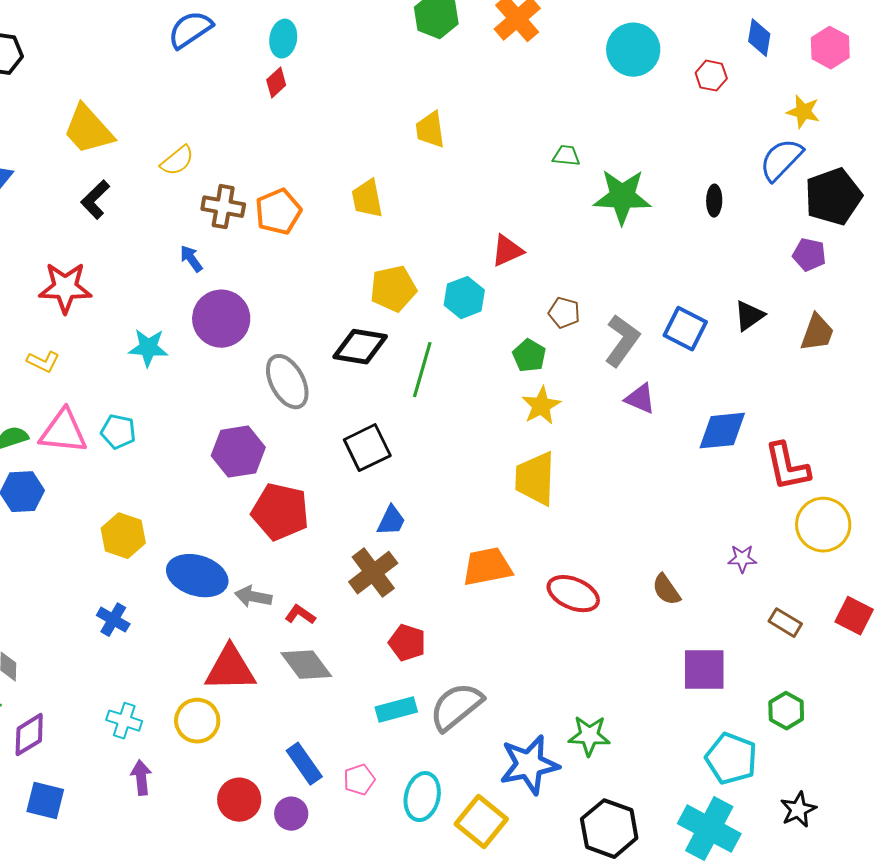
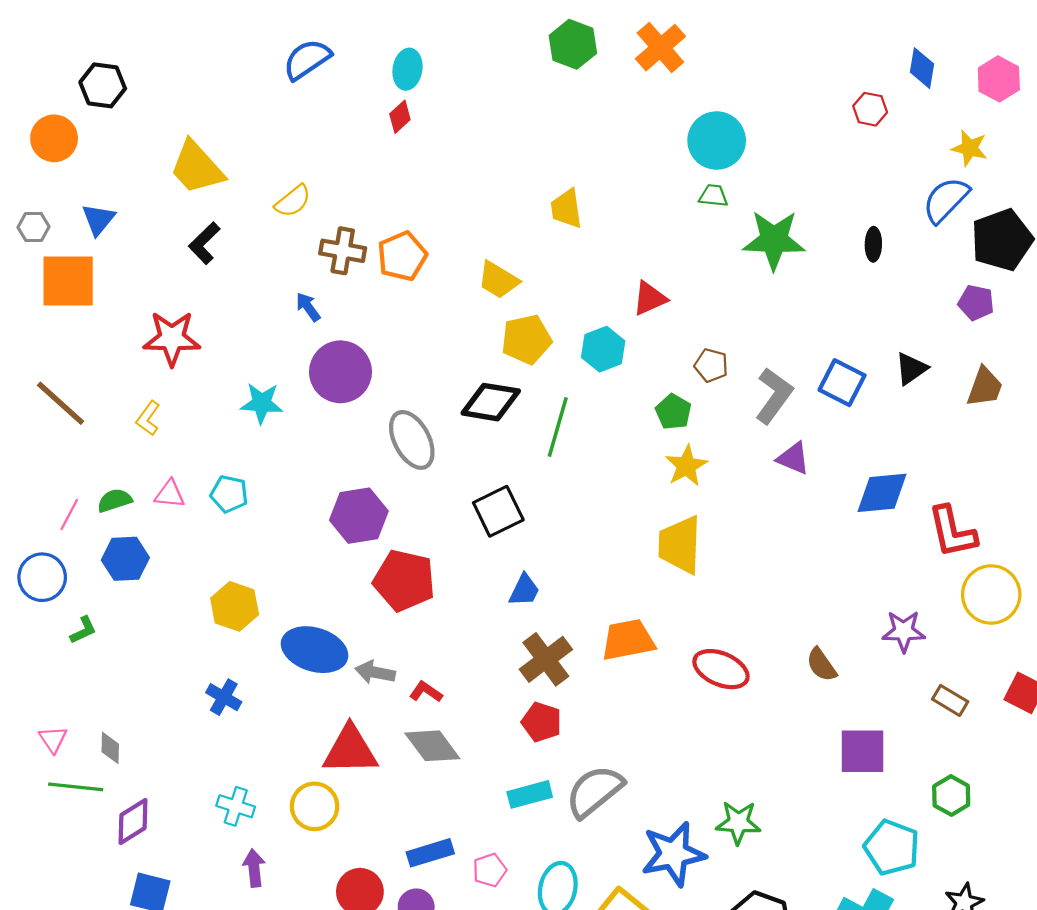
cyan circle: (633, 50) -> (717, 141), moved
yellow trapezoid: (430, 130) -> (566, 209), moved
yellow trapezoid: (367, 199) -> (498, 280), moved, turned -48
yellow L-shape: (43, 362) -> (148, 418), turned 100
pink triangle: (63, 432) -> (170, 494), size x0.6
purple star: (742, 559) -> (904, 631), size x1.4
brown cross: (373, 573) -> (546, 659), moved
blue rectangle: (304, 764) -> (430, 853), turned -72

